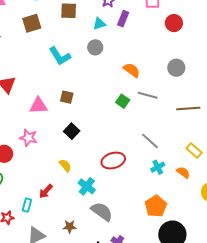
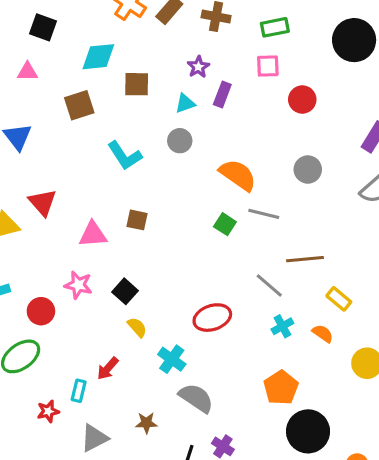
orange semicircle: (132, 70) -> (238, 175), size x1.4
brown line: (188, 109) -> (305, 259), moved
black square: (72, 131) -> (125, 291), moved

